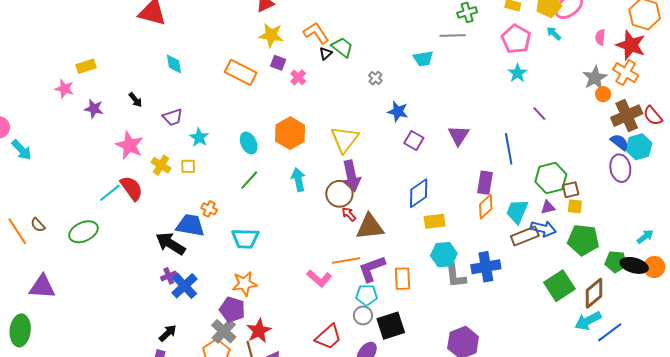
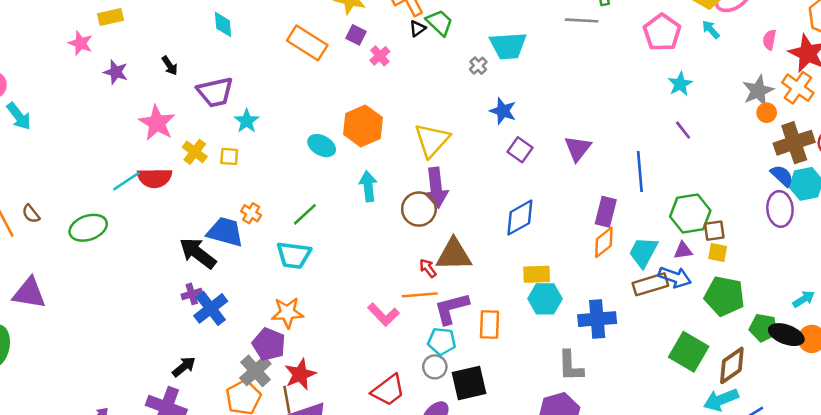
cyan trapezoid: (423, 59) -> (508, 46), moved, size x1.4
cyan star: (517, 73) -> (680, 84), moved
purple trapezoid: (173, 117) -> (215, 92), size x1.4
cyan ellipse: (249, 143) -> (322, 146), moved, turned -40
green line: (249, 180) -> (305, 214), moved
red semicircle: (132, 188) -> (155, 178), turned 120
red arrow: (349, 214) -> (428, 268), moved
yellow rectangle: (435, 221) -> (537, 274), moved
gray L-shape: (455, 276) -> (571, 366), moved
green square: (559, 286) -> (689, 352), turned -32

